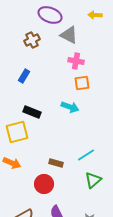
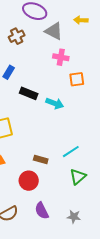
yellow arrow: (95, 15) -> (81, 20), moved
orange square: (82, 83) -> (77, 79), moved
black rectangle: (32, 112) -> (29, 93), moved

